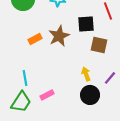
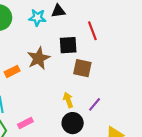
orange rectangle: (35, 39) -> (12, 71), moved

